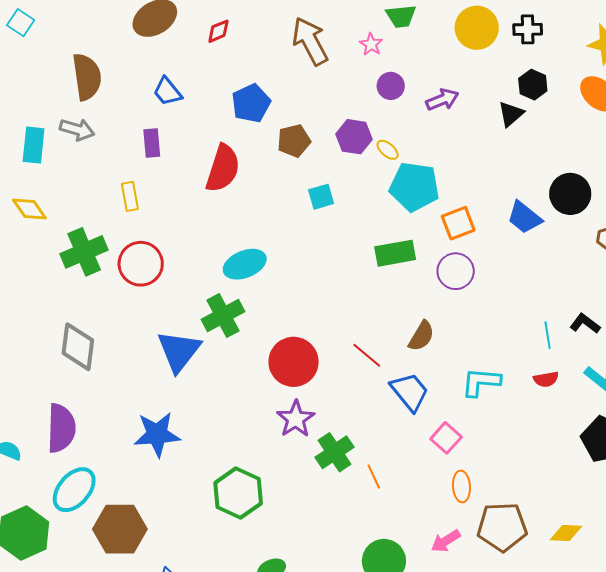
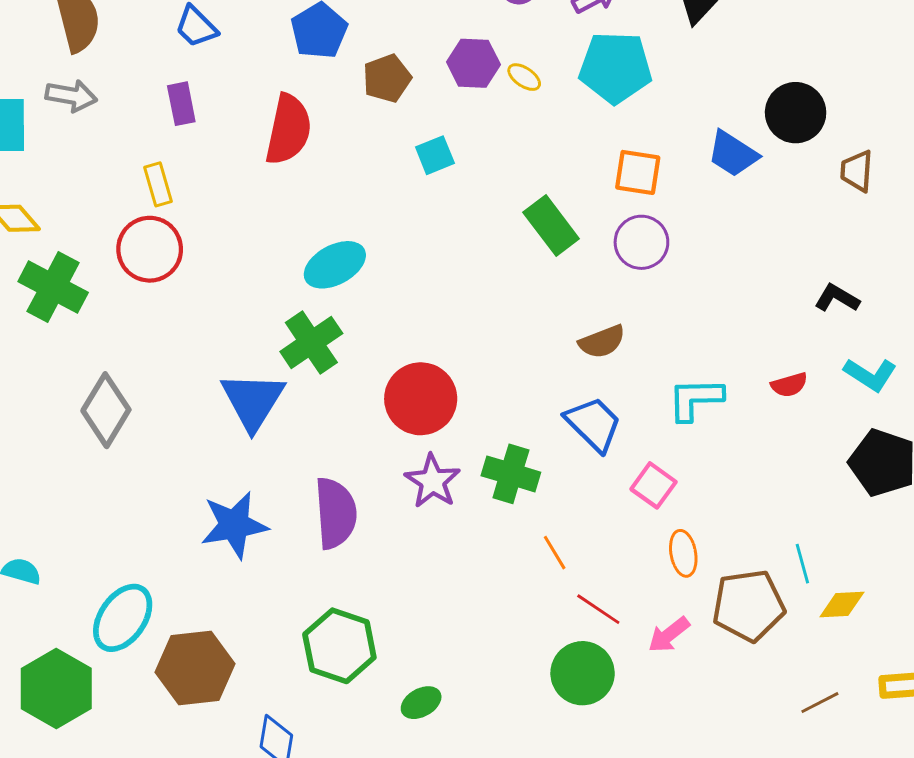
cyan pentagon: (414, 187) -> (615, 67), moved
orange square: (458, 223) -> (638, 172), turned 36
green cross: (84, 252) -> (53, 287), moved, turned -33
green rectangle: (395, 253) -> (551, 226), turned 69
red circle: (141, 264) -> (150, 249), moved
cyan line: (548, 335) -> (802, 564), moved
brown semicircle: (421, 336) -> (602, 342), turned 44
gray diamond: (78, 347) -> (106, 410), turned 30
red line: (367, 355) -> (598, 609), moved
purple semicircle: (61, 428) -> (336, 513), moved
green cross: (335, 452) -> (511, 474), moved, turned -33
green hexagon: (238, 493) -> (339, 646), moved

